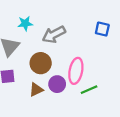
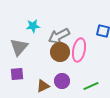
brown circle: (41, 63) -> (60, 52), moved
pink ellipse: (76, 71) -> (79, 50), moved

